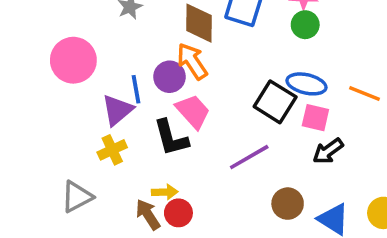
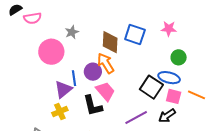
green circle: (305, 25) -> (179, 57), moved
pink circle: (73, 60) -> (51, 52), moved
orange line: (365, 93) -> (197, 95), moved
black arrow: (328, 151) -> (167, 116), moved

